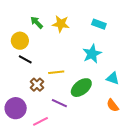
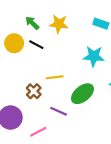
cyan star: (92, 54) -> (94, 56), turned 30
black line: (25, 59) -> (36, 45), moved

